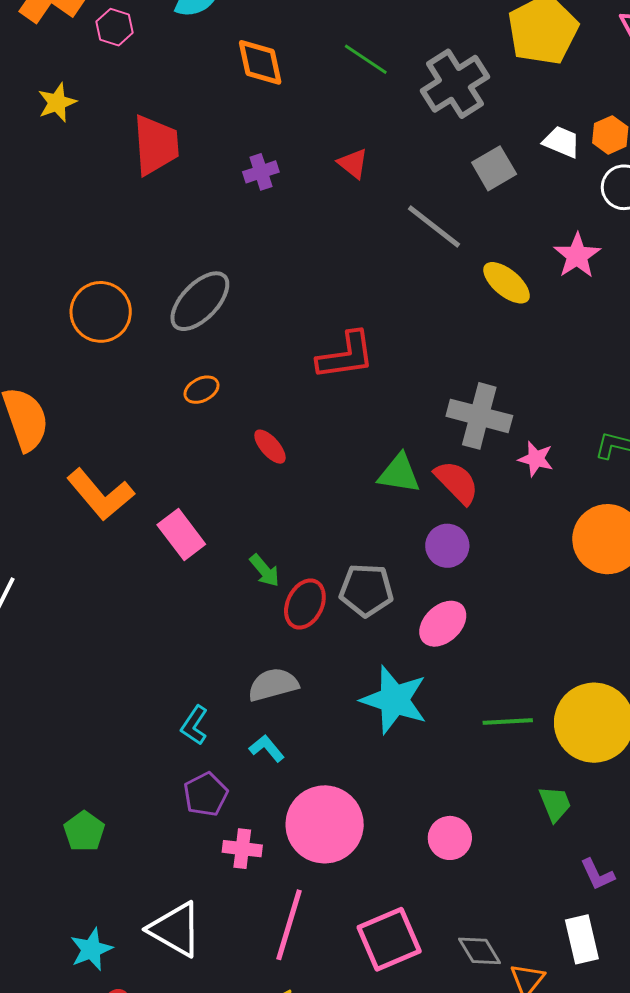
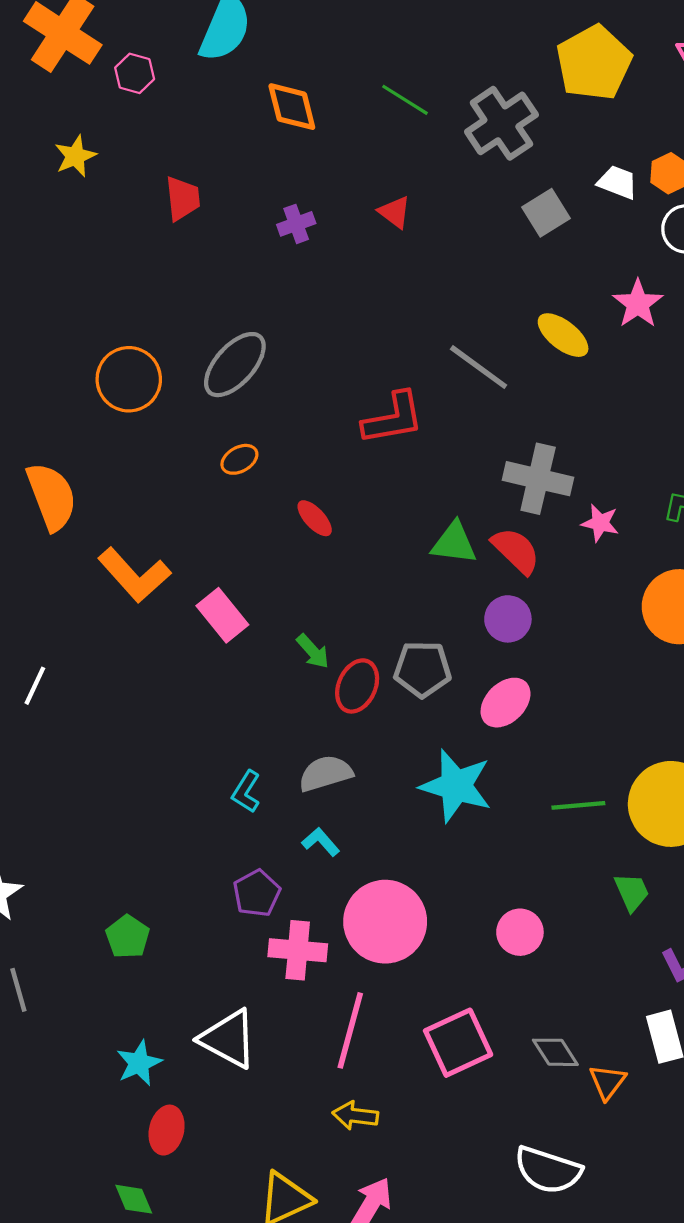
red trapezoid: (156, 145) -> (183, 198), size x0.7
gray line: (434, 227) -> (479, 367), moved
cyan L-shape: (194, 725) -> (246, 792), moved
pink cross: (242, 849) -> (298, 950), size x1.4

